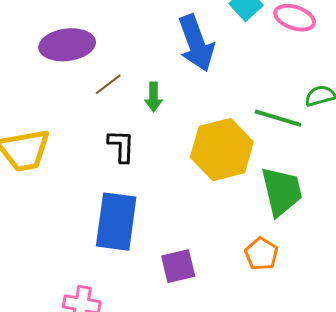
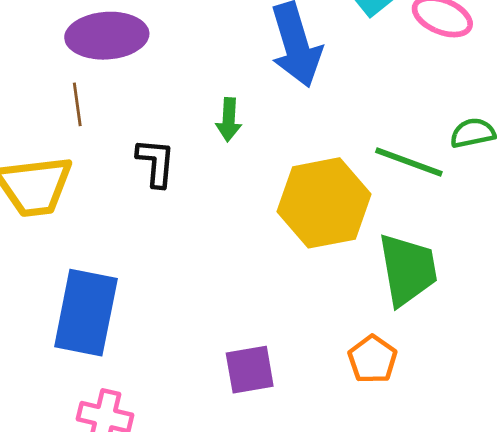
brown line: (108, 84) -> (77, 104), moved, turned -64
black L-shape: (121, 146) -> (156, 163), moved
blue rectangle: (116, 222) -> (86, 313), moved

